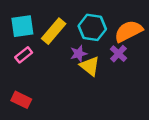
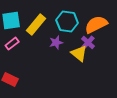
yellow triangle: (90, 66) -> (79, 54), moved

